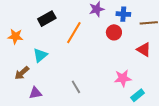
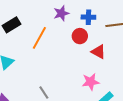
red triangle: (144, 50) -> (99, 52), moved

